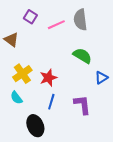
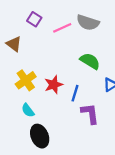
gray semicircle: (80, 20) -> (88, 22), turned -65
cyan semicircle: (16, 98) -> (28, 110), moved
blue line: (51, 102) -> (75, 93), moved

